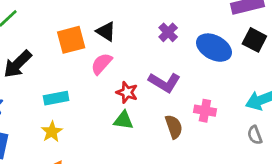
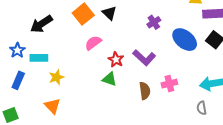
orange square: (71, 40) -> (83, 14), turned -35
pink semicircle: (102, 64) -> (93, 43), moved
cyan rectangle: (56, 98) -> (39, 58), moved
pink cross: (205, 111) -> (169, 84), turned -35

